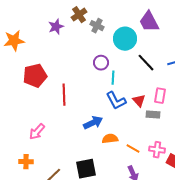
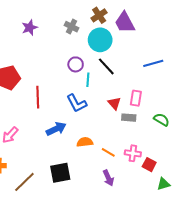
brown cross: (79, 15) -> (99, 15), moved
black line: (146, 63) -> (106, 66), moved
blue L-shape: (116, 101) -> (77, 103), moved
blue arrow: (93, 123) -> (56, 129), moved

